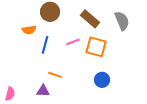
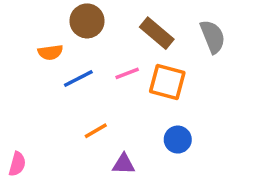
blue line: (45, 45) -> (78, 78), turned 48
orange line: (55, 75) -> (96, 131), turned -48
purple triangle: (43, 91) -> (124, 164), moved

